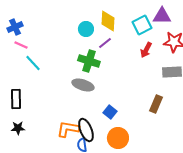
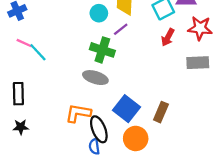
pink line: (21, 45) -> (24, 43), moved
brown rectangle: (156, 104) -> (161, 112), moved
blue square: (110, 112) -> (126, 109), size x1.6
orange L-shape: (68, 129) -> (78, 113), moved

